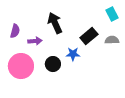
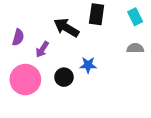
black arrow: (55, 23) -> (66, 28), turned -35
black rectangle: (89, 36) -> (97, 14), moved, turned -42
purple arrow: (35, 41) -> (42, 49), turned 128

